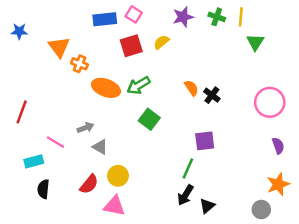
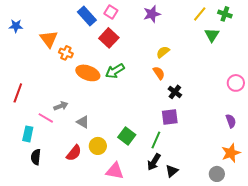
green cross: (217, 17) -> (225, 14), moved
yellow line: (241, 17) -> (200, 14), turned 35
blue rectangle: (105, 19) -> (87, 16), turned 54
yellow semicircle: (161, 42) -> (163, 52), moved
red square: (131, 46) -> (109, 38), turned -30
black cross: (212, 95) -> (175, 92), moved
pink circle: (270, 102) -> (236, 83), moved, size x0.7
green square: (149, 119) -> (127, 136), moved
gray arrow: (85, 128) -> (61, 106), moved
cyan rectangle: (34, 161) -> (28, 134), turned -63
pink triangle: (114, 206) -> (115, 171), moved

